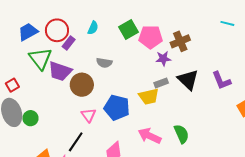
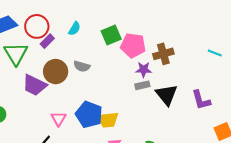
cyan line: (227, 23) -> (215, 53), moved
purple trapezoid: (60, 71) -> (35, 85), moved
gray rectangle: (161, 83) -> (142, 85), moved
brown circle: (82, 85) -> (56, 72), moved
yellow trapezoid: (149, 97) -> (108, 120), moved

